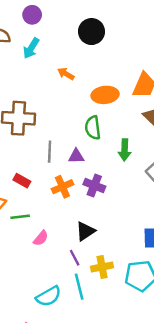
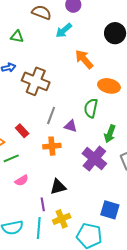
orange arrow: (66, 74) -> (84, 59), size x1.5
purple cross: (94, 185) -> (94, 159), moved, size x1.4
green line: (20, 217) -> (11, 158), turned -35
yellow cross: (102, 267) -> (62, 219), turned -30

